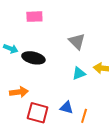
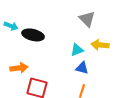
gray triangle: (77, 41) -> (87, 19), moved
blue triangle: (67, 108) -> (82, 68), moved

